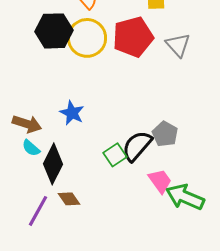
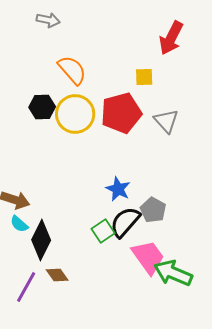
black hexagon: (54, 31) -> (42, 107), size x0.7
blue star: (72, 113) -> (118, 189), moved
pink trapezoid: (160, 181) -> (148, 257), size x1.4

